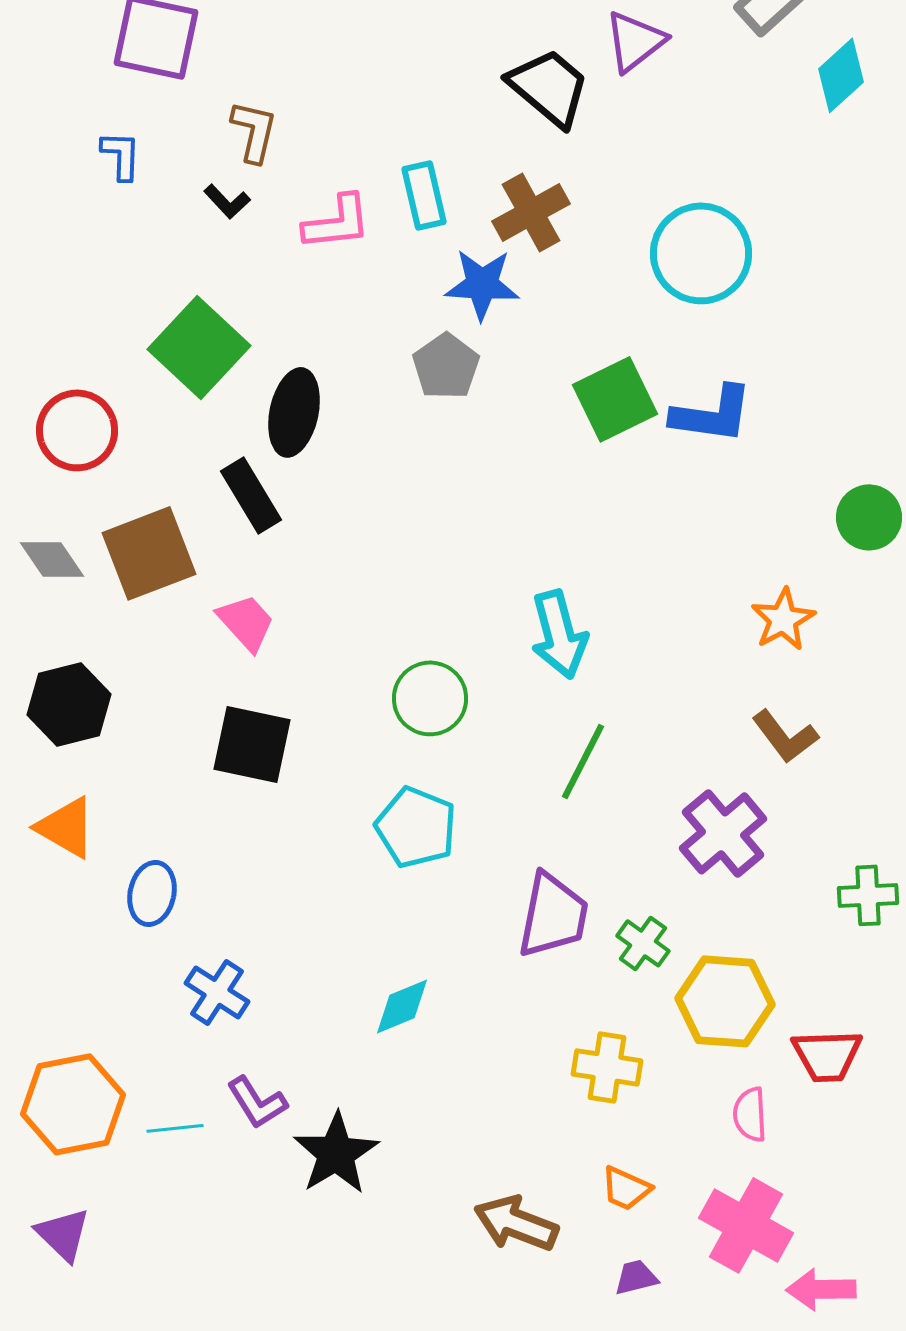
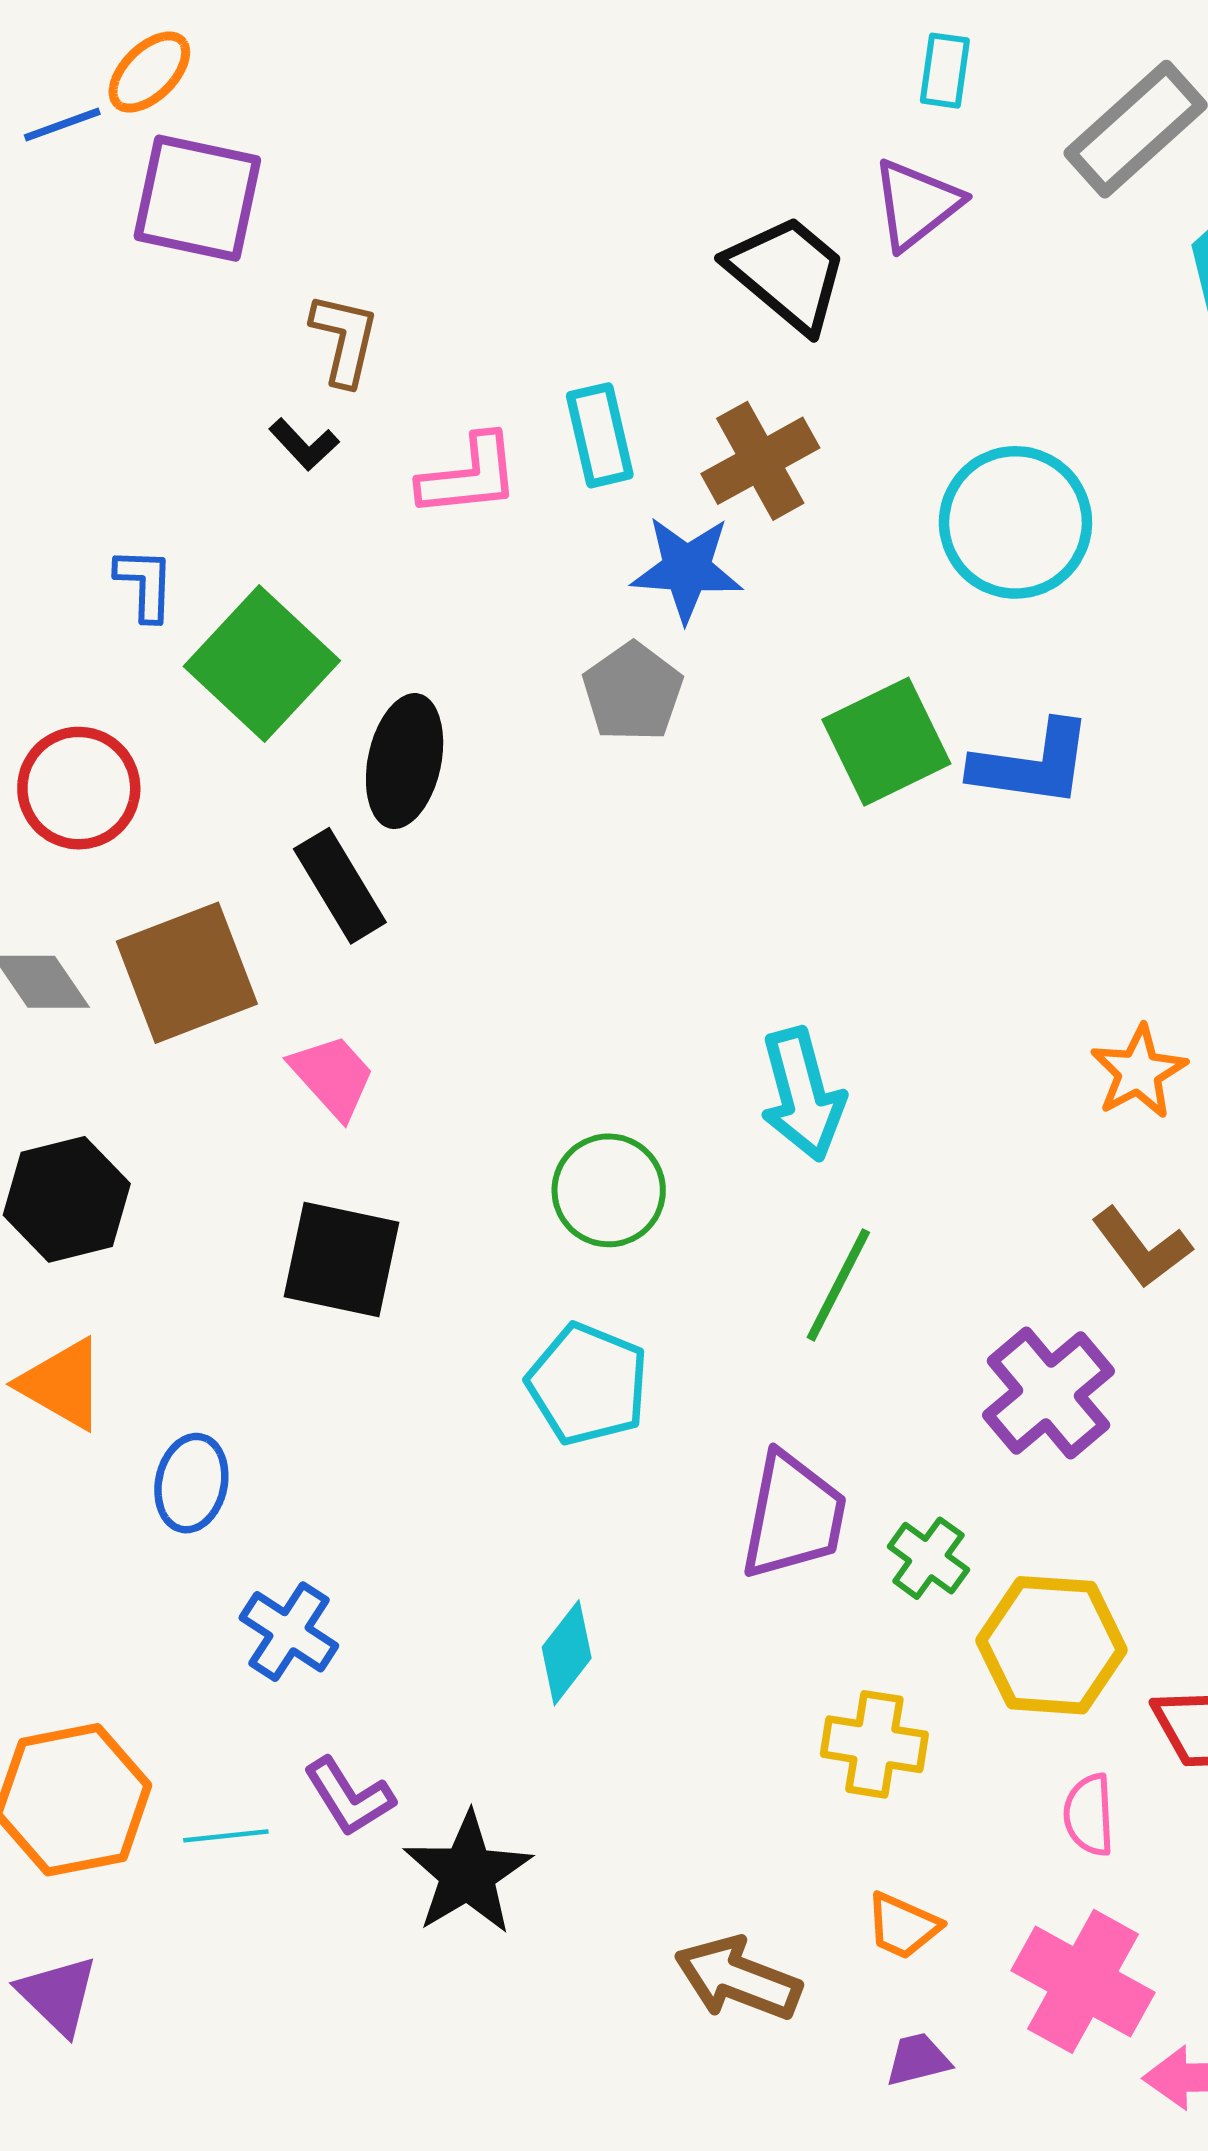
blue L-shape: (121, 155) -> (145, 584), moved
cyan diamond: (402, 1006) -> (567, 1653), turned -30

